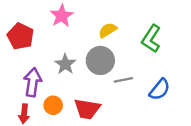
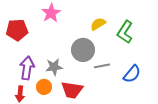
yellow semicircle: (108, 30) -> (98, 24), moved
red pentagon: (20, 36) -> (17, 30), turned -30
gray star: (65, 64) -> (54, 67), moved, turned 30

